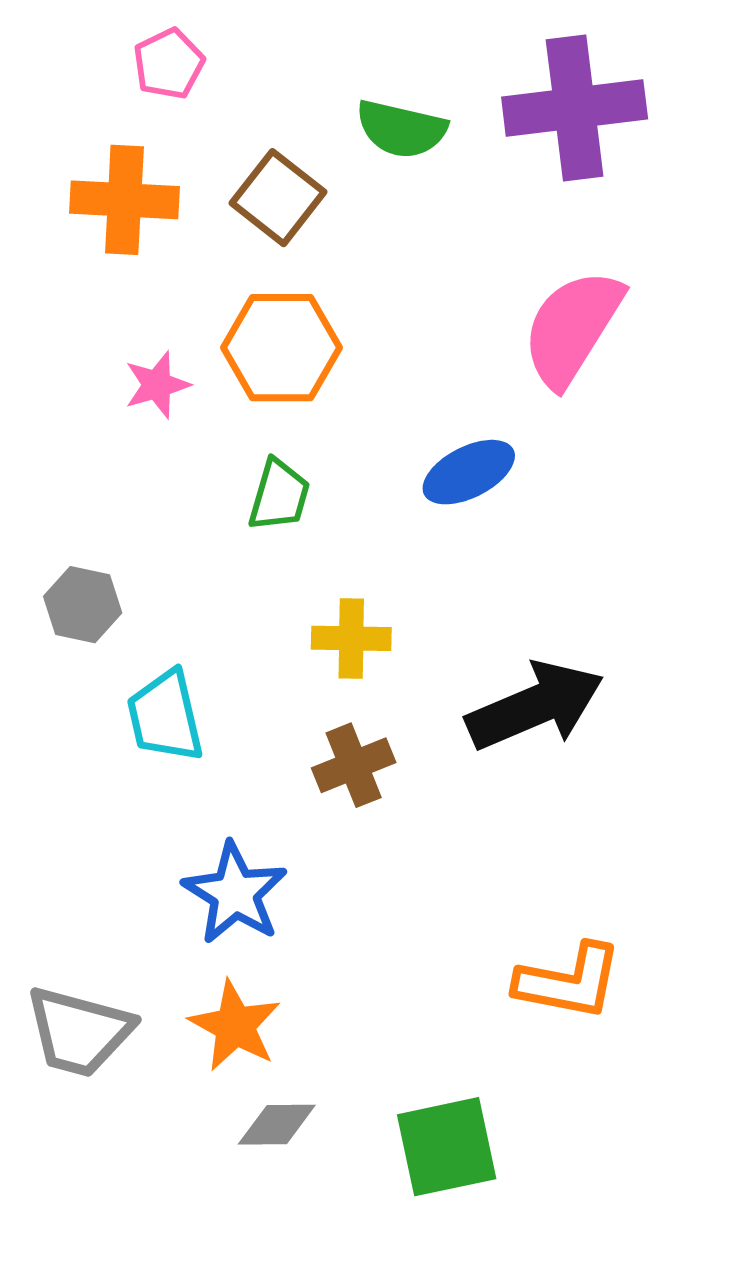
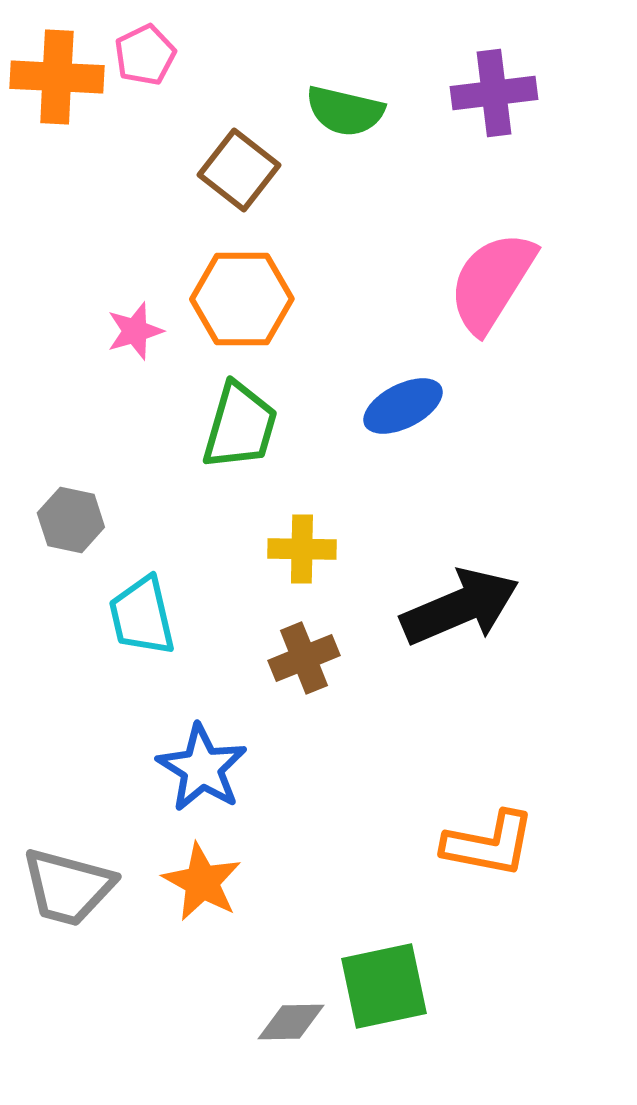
purple cross: (575, 108) -> (494, 93), size x0.7
orange cross: (124, 200) -> (57, 77), moved
green trapezoid: (279, 495) -> (240, 426), size x1.4
gray diamond: (277, 1125) -> (291, 1022), moved

